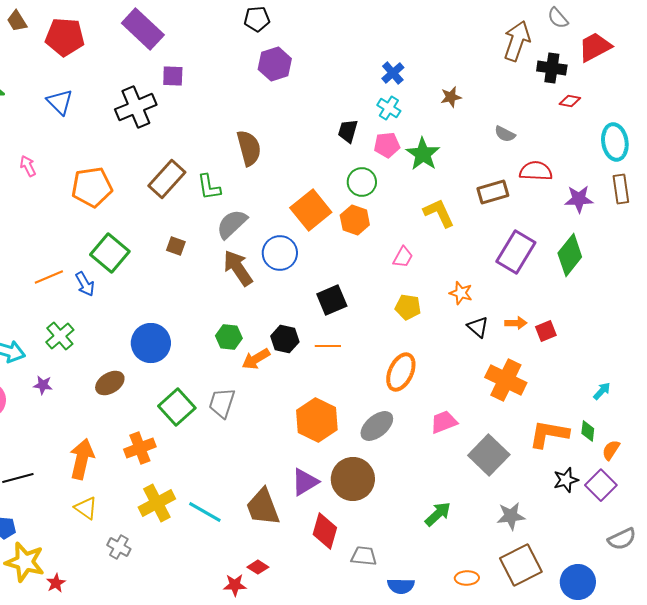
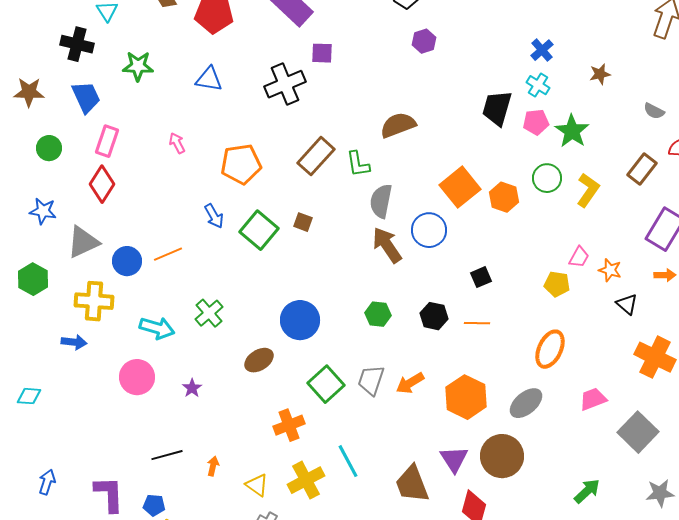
purple hexagon: (275, 64) -> (424, 41), size x0.7
blue triangle: (60, 102) -> (209, 79), turned -36
black trapezoid: (348, 131) -> (497, 108), size x1.5
brown semicircle: (249, 148) -> (398, 125), turned -96
green circle: (362, 182) -> (547, 178), moved
brown rectangle: (493, 192) -> (642, 169), turned -36
yellow L-shape: (439, 213) -> (588, 190), turned 60
gray semicircle: (232, 224) -> (381, 201), turned -36
brown square: (176, 246) -> (303, 222), moved
pink trapezoid: (403, 257) -> (579, 257), moved
orange line: (49, 277) -> (168, 254), moved
blue arrow: (85, 284) -> (214, 216), moved
black square: (332, 300) -> (481, 277), size x0.7
orange arrow: (516, 323) -> (665, 275), moved
orange arrow: (256, 359) -> (410, 383), moved
purple star: (43, 385) -> (192, 388), moved, turned 30
orange arrow: (82, 459) -> (213, 466), moved, size x0.5
purple triangle: (305, 482) -> (454, 459), turned -32
yellow triangle: (86, 508) -> (257, 485), moved
cyan line: (205, 512) -> (348, 461), moved, turned 32

